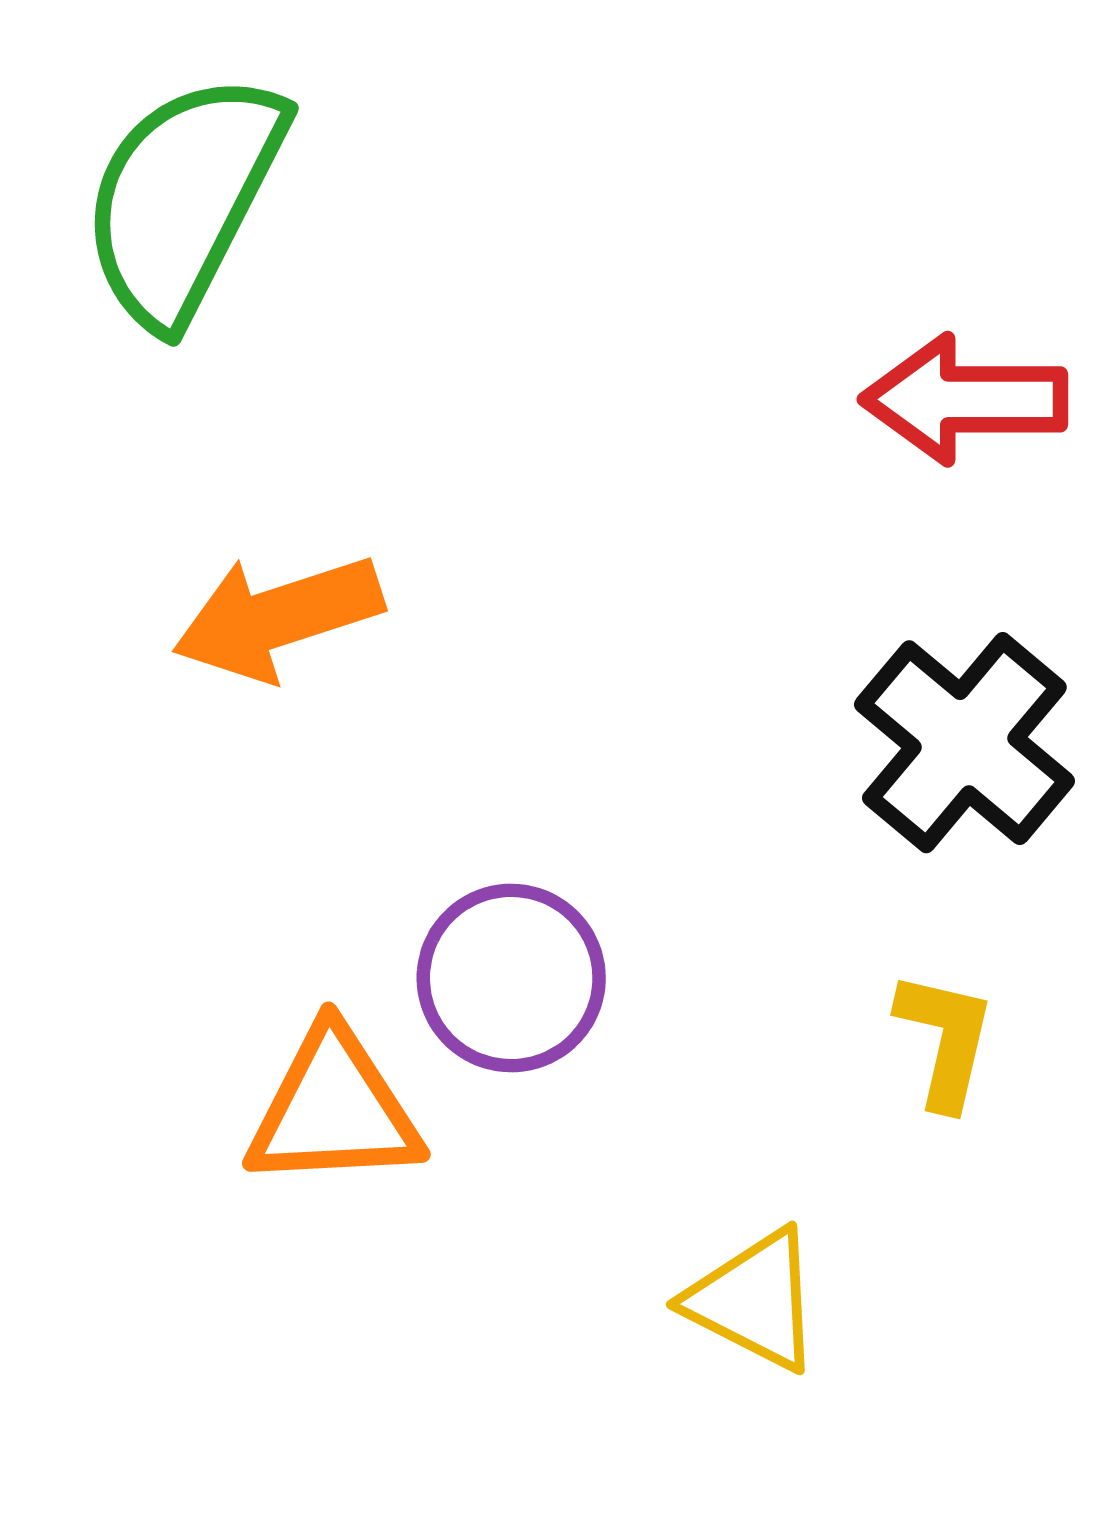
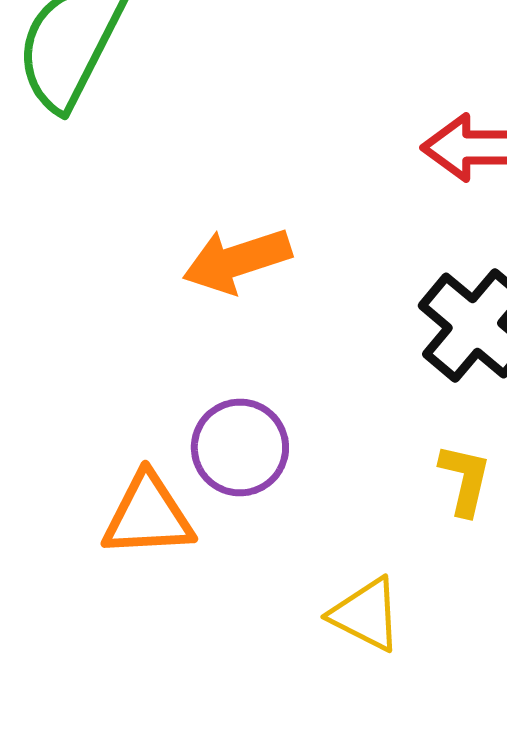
orange arrow: (278, 617) -> (237, 260), moved

